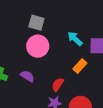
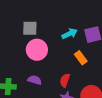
cyan arrow: (75, 39) -> (70, 34), turned 126
orange rectangle: (80, 66) -> (81, 58), turned -64

